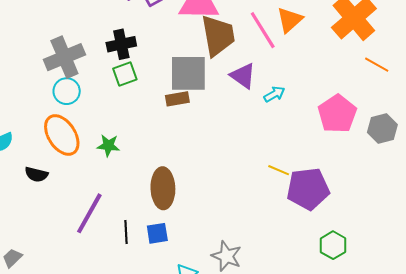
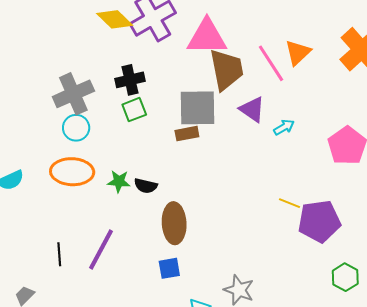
orange ellipse: (62, 135) -> (72, 172), turned -54
black semicircle: (36, 174) -> (146, 186), moved
black line: (126, 232) -> (59, 254), moved

